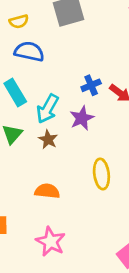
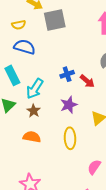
purple star: (82, 118) -> (69, 105), moved
orange semicircle: (47, 191) -> (32, 137), moved

